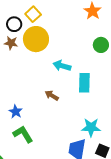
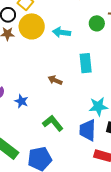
cyan arrow: (62, 66) -> (61, 32), moved
green L-shape: (23, 134) -> (53, 123), moved

